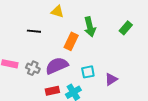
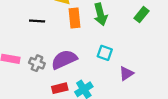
orange rectangle: (71, 41) -> (75, 18), moved, turned -30
cyan square: (88, 72) -> (105, 53), moved, turned 32

